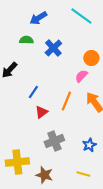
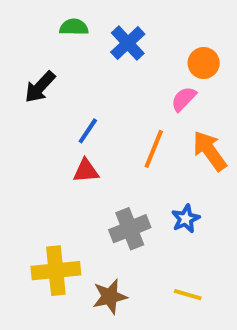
red triangle: (41, 112) -> (86, 171), moved, turned 32
blue star: (89, 145) -> (186, 219), moved
brown star: (44, 175) -> (110, 297), turned -30

